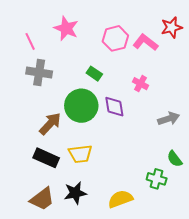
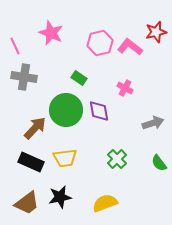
green cross: (157, 179) -> (117, 159), moved, turned 30

